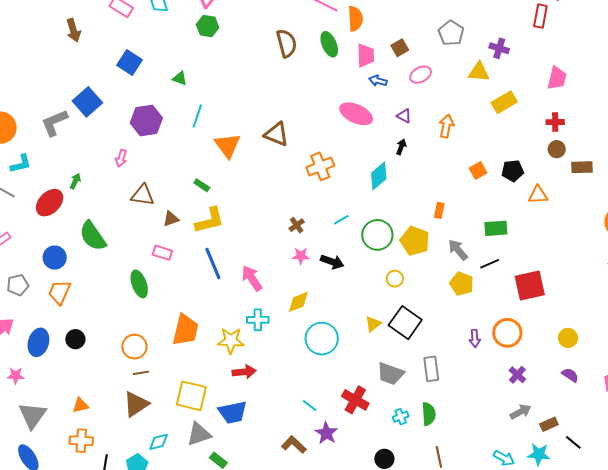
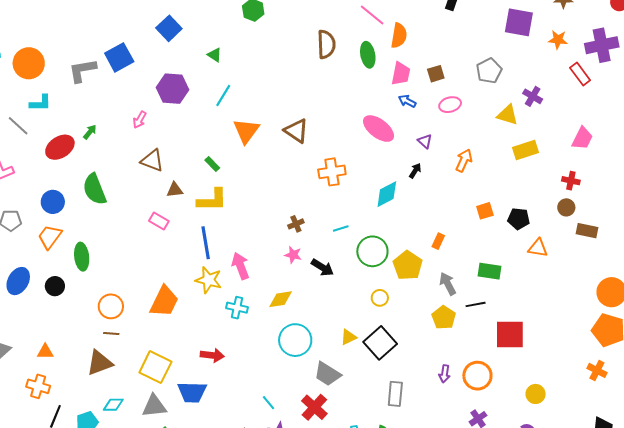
red rectangle: (540, 16) -> (580, 74), turned -60
green ellipse: (139, 284) -> (82, 257), moved
yellow star: (231, 341) -> (209, 280), moved
gray trapezoid: (390, 374) -> (327, 374), moved

